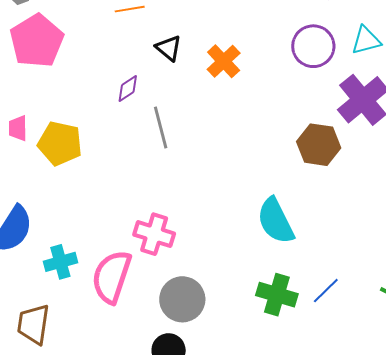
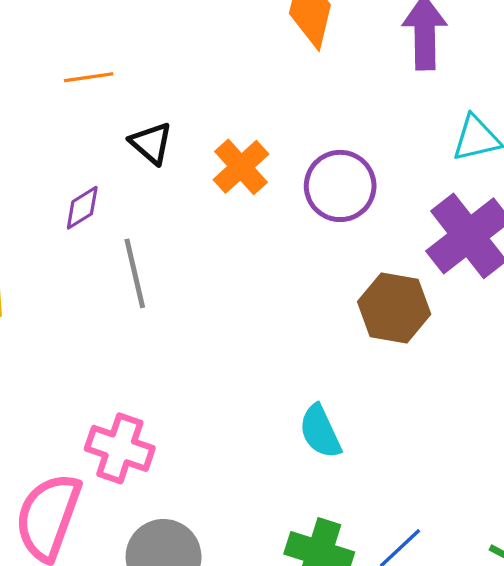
purple circle: (313, 46) -> (340, 186), moved
cyan semicircle: (276, 221) -> (320, 432), size x0.7

